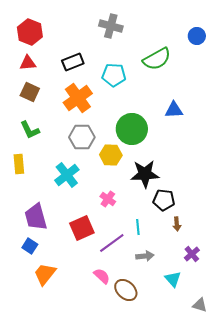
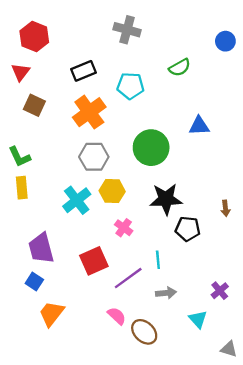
green semicircle: (157, 59) -> (180, 67), size x0.7
red triangle: (28, 63) -> (21, 72), moved, turned -48
green L-shape: (30, 130) -> (19, 157), moved
yellow hexagon: (111, 155) -> (112, 191), moved
brown arrow: (177, 224) -> (225, 208), moved

